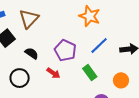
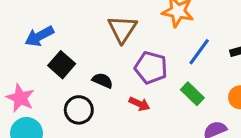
brown triangle: (29, 19) -> (122, 29), moved
black circle: (20, 78) -> (79, 110), moved

